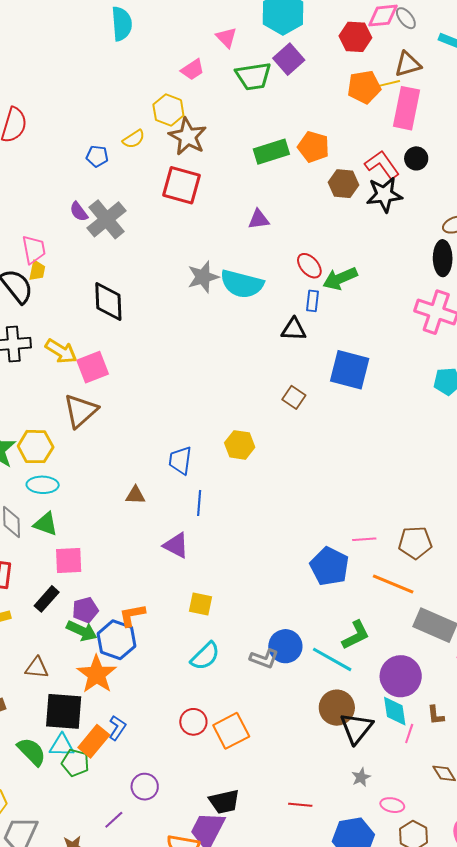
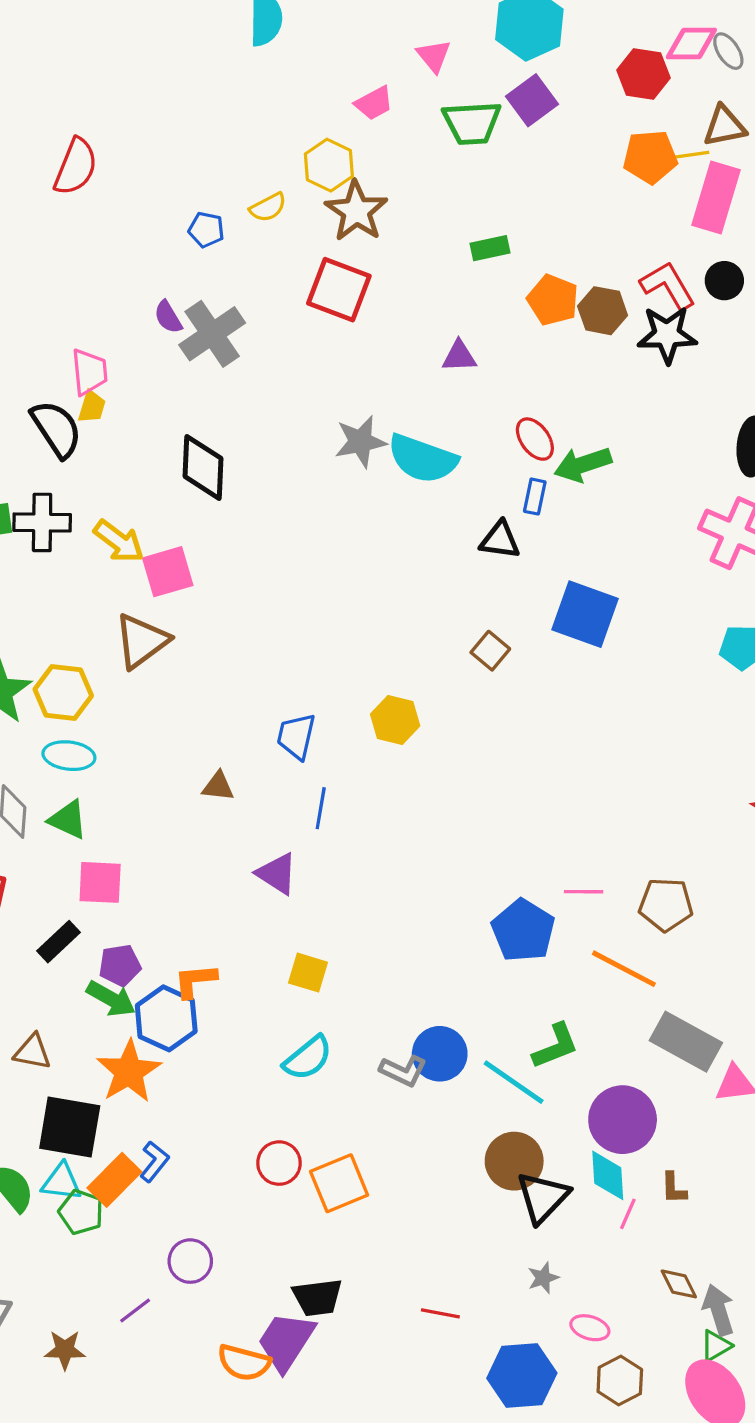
orange pentagon: (313, 147) -> (553, 300), moved
green rectangle: (271, 152) -> (490, 248), size x0.7

